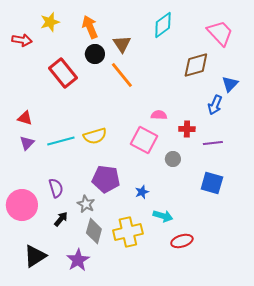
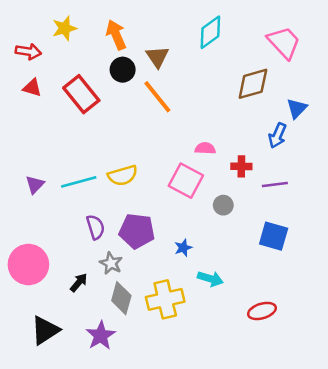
red triangle: (25, 118) -> (32, 88), moved
purple semicircle: (56, 188) -> (96, 227), moved
red ellipse: (182, 241) -> (262, 311), moved

